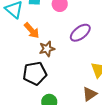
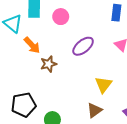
black pentagon: (35, 73) -> (24, 105), moved

